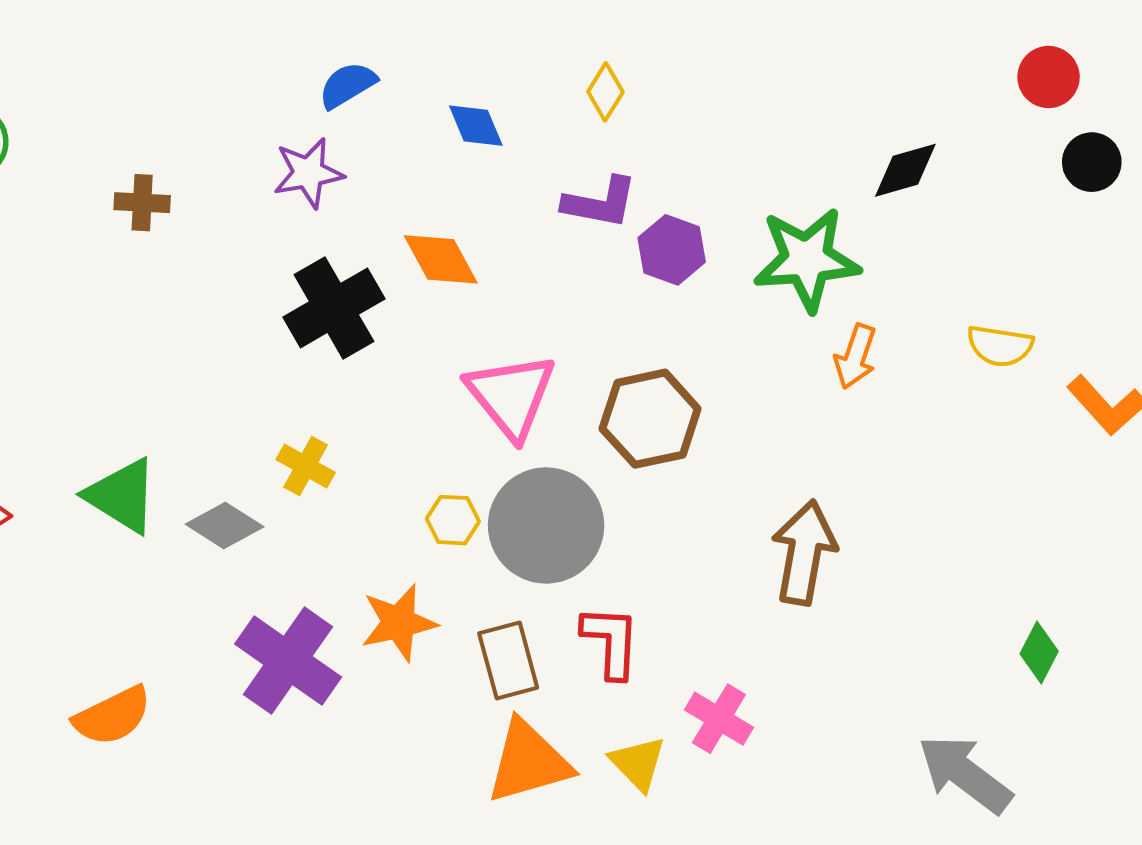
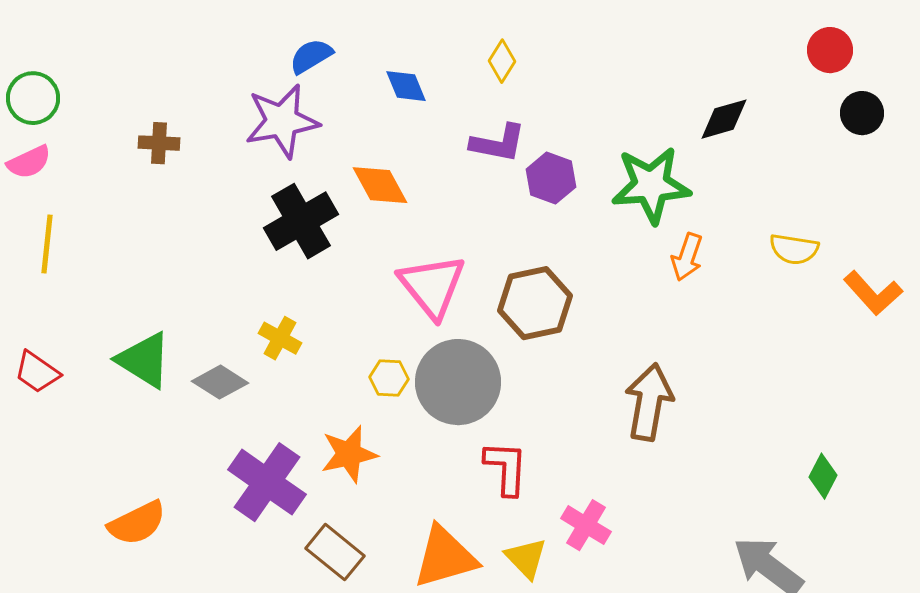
purple star: (308, 173) -> (282, 121), size x1.4
brown rectangle: (508, 661) -> (335, 552), moved, turned -36

